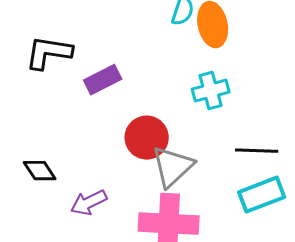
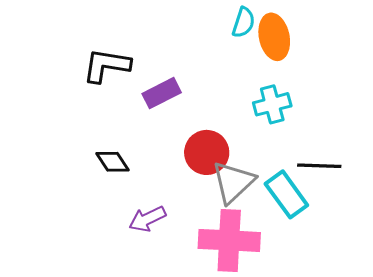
black diamond: (40, 171) -> (113, 162), moved
cyan rectangle: (262, 195) -> (286, 194), moved, turned 75

